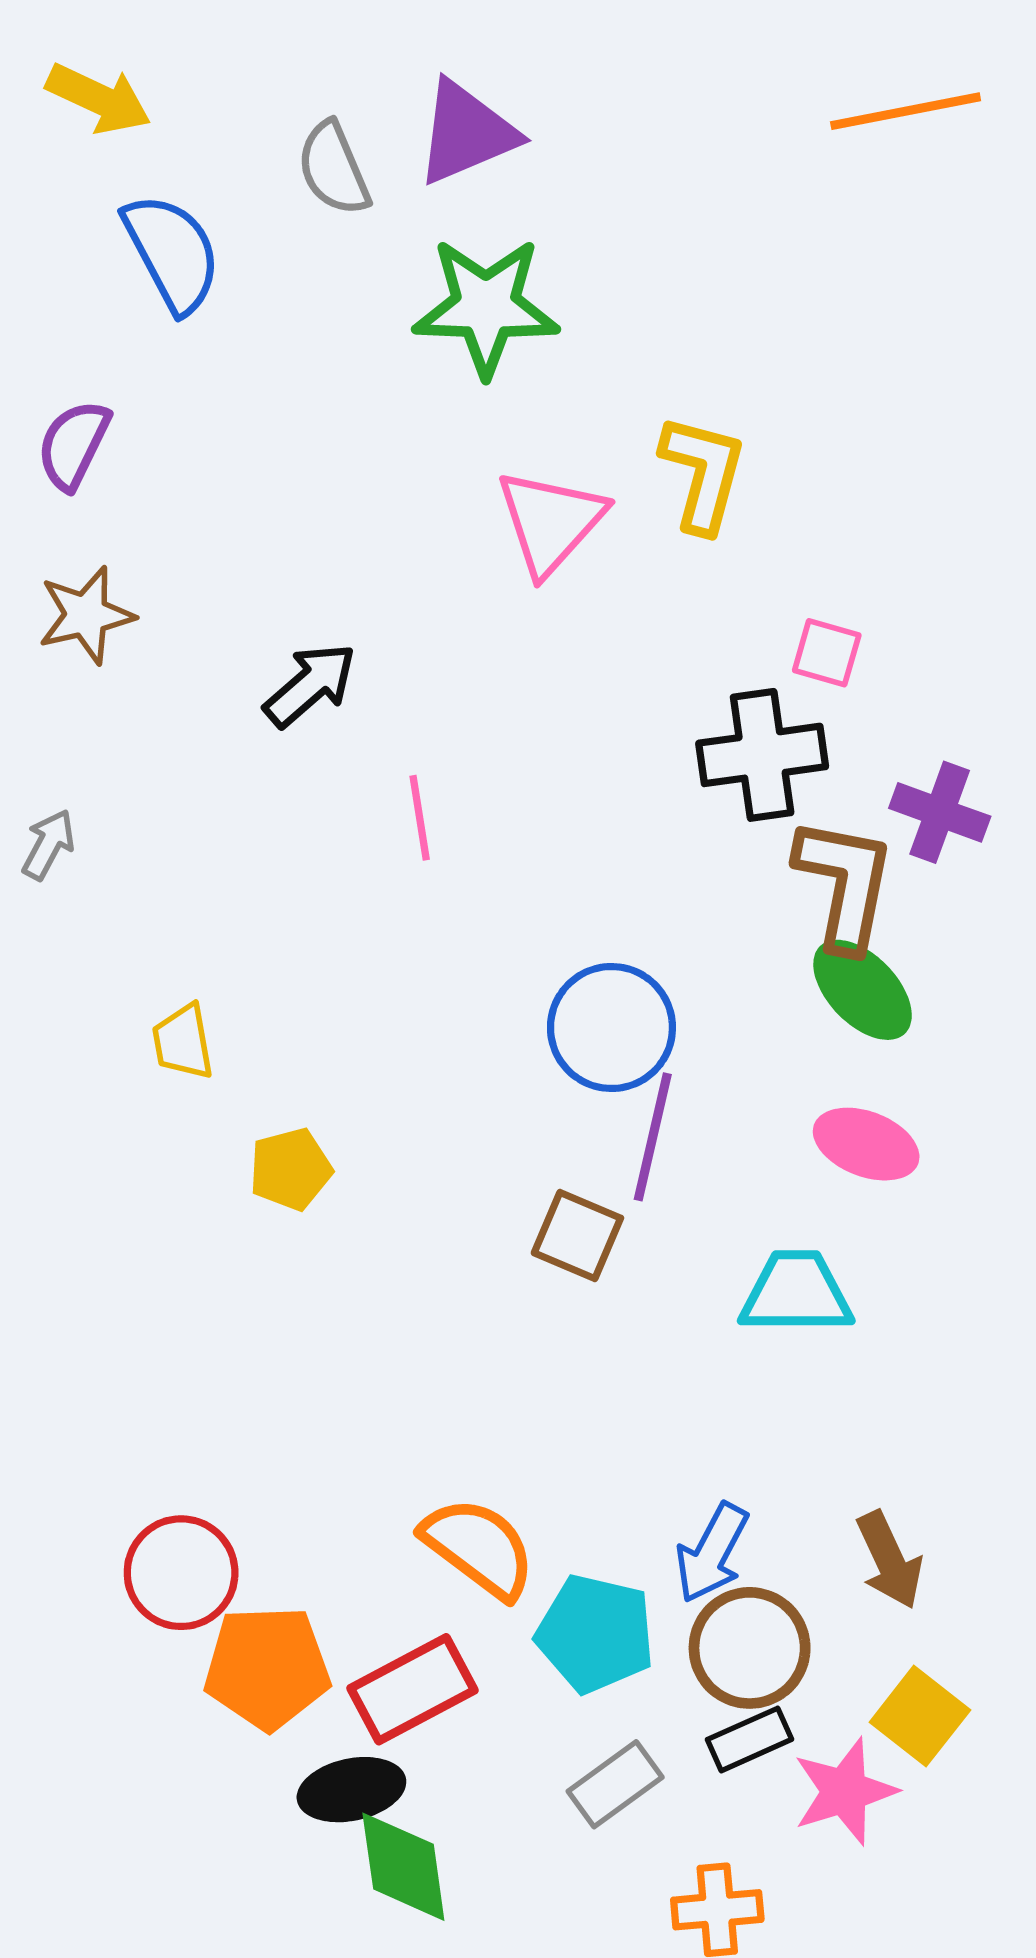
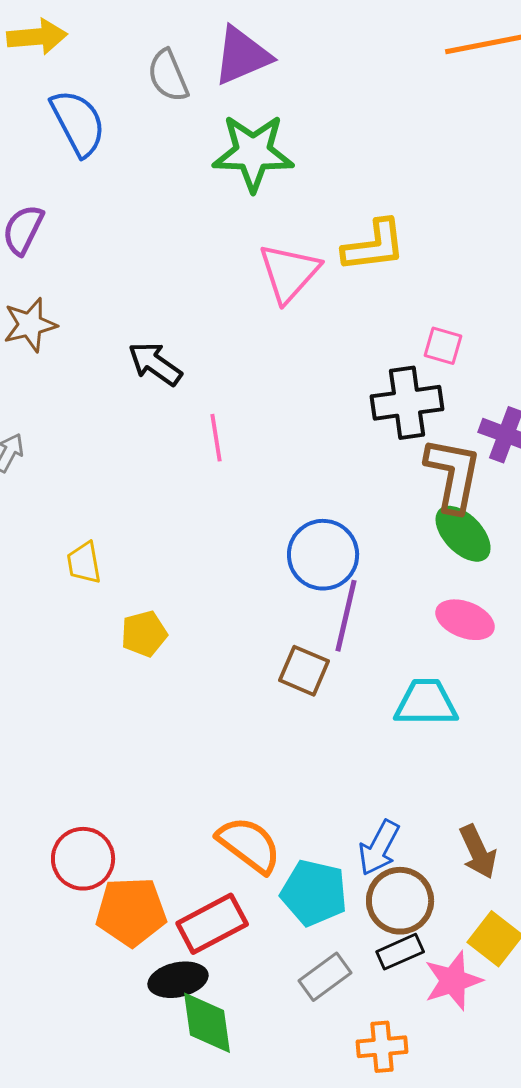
yellow arrow: (99, 99) -> (37, 37), turned -30
yellow L-shape: (703, 473) -> (374, 246), turned 68
black arrow: (310, 685) -> (155, 364), turned -104

